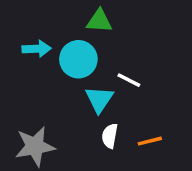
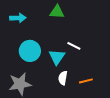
cyan arrow: (37, 49) -> (18, 18), moved
cyan circle: (78, 59) -> (30, 51), moved

